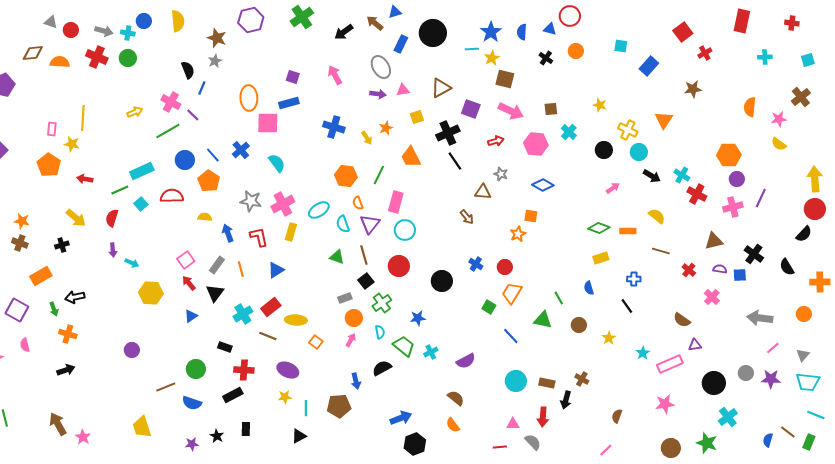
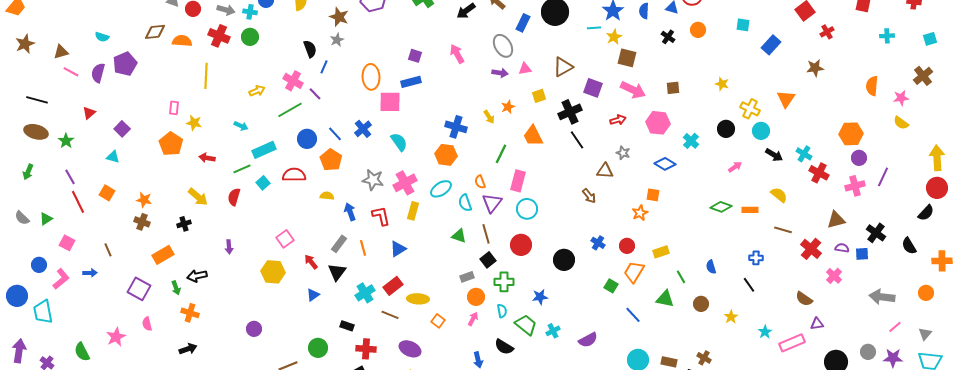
yellow line: (83, 118) -> (206, 76), moved
blue cross: (334, 127) -> (456, 127), moved
cyan cross: (569, 132) -> (691, 141), moved
orange hexagon: (346, 176) -> (446, 155), moved
purple arrow: (113, 250) -> (229, 247), moved
yellow rectangle: (601, 258) -> (661, 252), moved
pink square: (186, 260) -> (285, 239), moved
cyan arrow: (132, 263) -> (241, 126), moved
red cross: (689, 270) -> (811, 249), size x1.5
green cross: (382, 303) -> (504, 282), turned 36
black semicircle: (382, 368) -> (504, 347), turned -120

